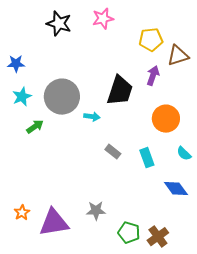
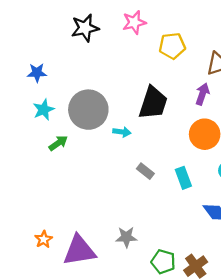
black star: (59, 24) -> (85, 28), turned -30
yellow pentagon: (151, 40) -> (172, 46), moved
purple arrow: (153, 76) -> (202, 94), moved

